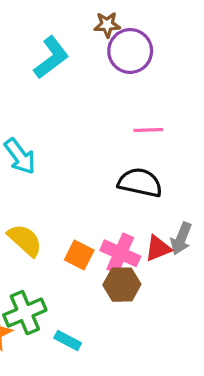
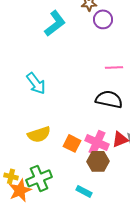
purple circle: (130, 51) -> (103, 19), size x0.7
yellow semicircle: (25, 240) -> (39, 134), turned 120
cyan rectangle: (68, 340) -> (84, 191), moved

